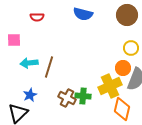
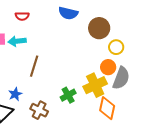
brown circle: (127, 15) -> (99, 28), moved
cyan arrow: (29, 63) -> (17, 41), moved
green cross: (83, 96) -> (68, 95), turned -35
brown cross: (67, 98) -> (39, 110), moved

